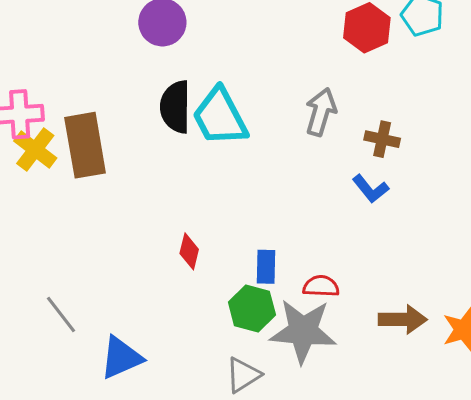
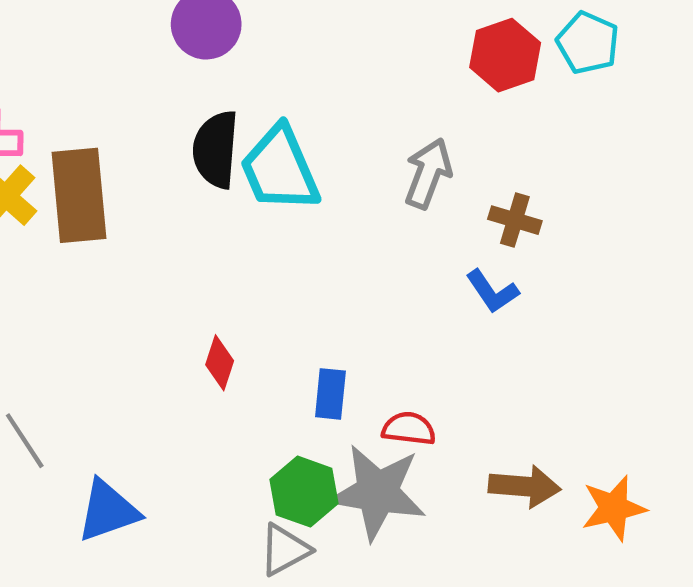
green hexagon: (252, 308) -> (304, 492), moved

